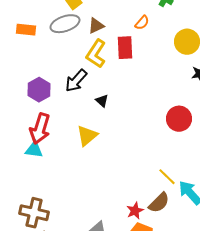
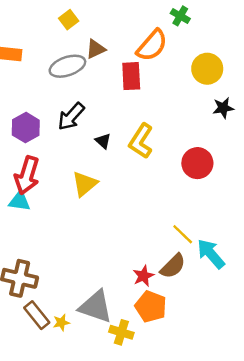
orange semicircle: (142, 23) -> (152, 45), size x1.8
gray ellipse: (65, 24) -> (67, 66), moved
yellow L-shape: (96, 54) -> (141, 141), moved

